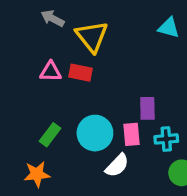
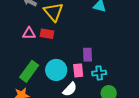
green rectangle: (50, 135) -> (29, 71), size x1.5

